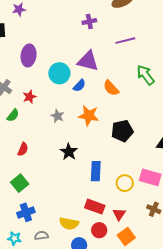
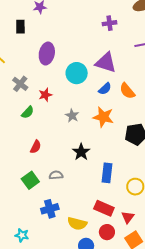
blue semicircle: (79, 86) -> (105, 89), moved
blue cross: (26, 212) -> (50, 209), moved
gray semicircle: (41, 236) -> (56, 175), moved

